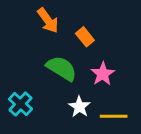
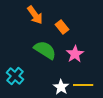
white star: (79, 107) -> (61, 87), moved

